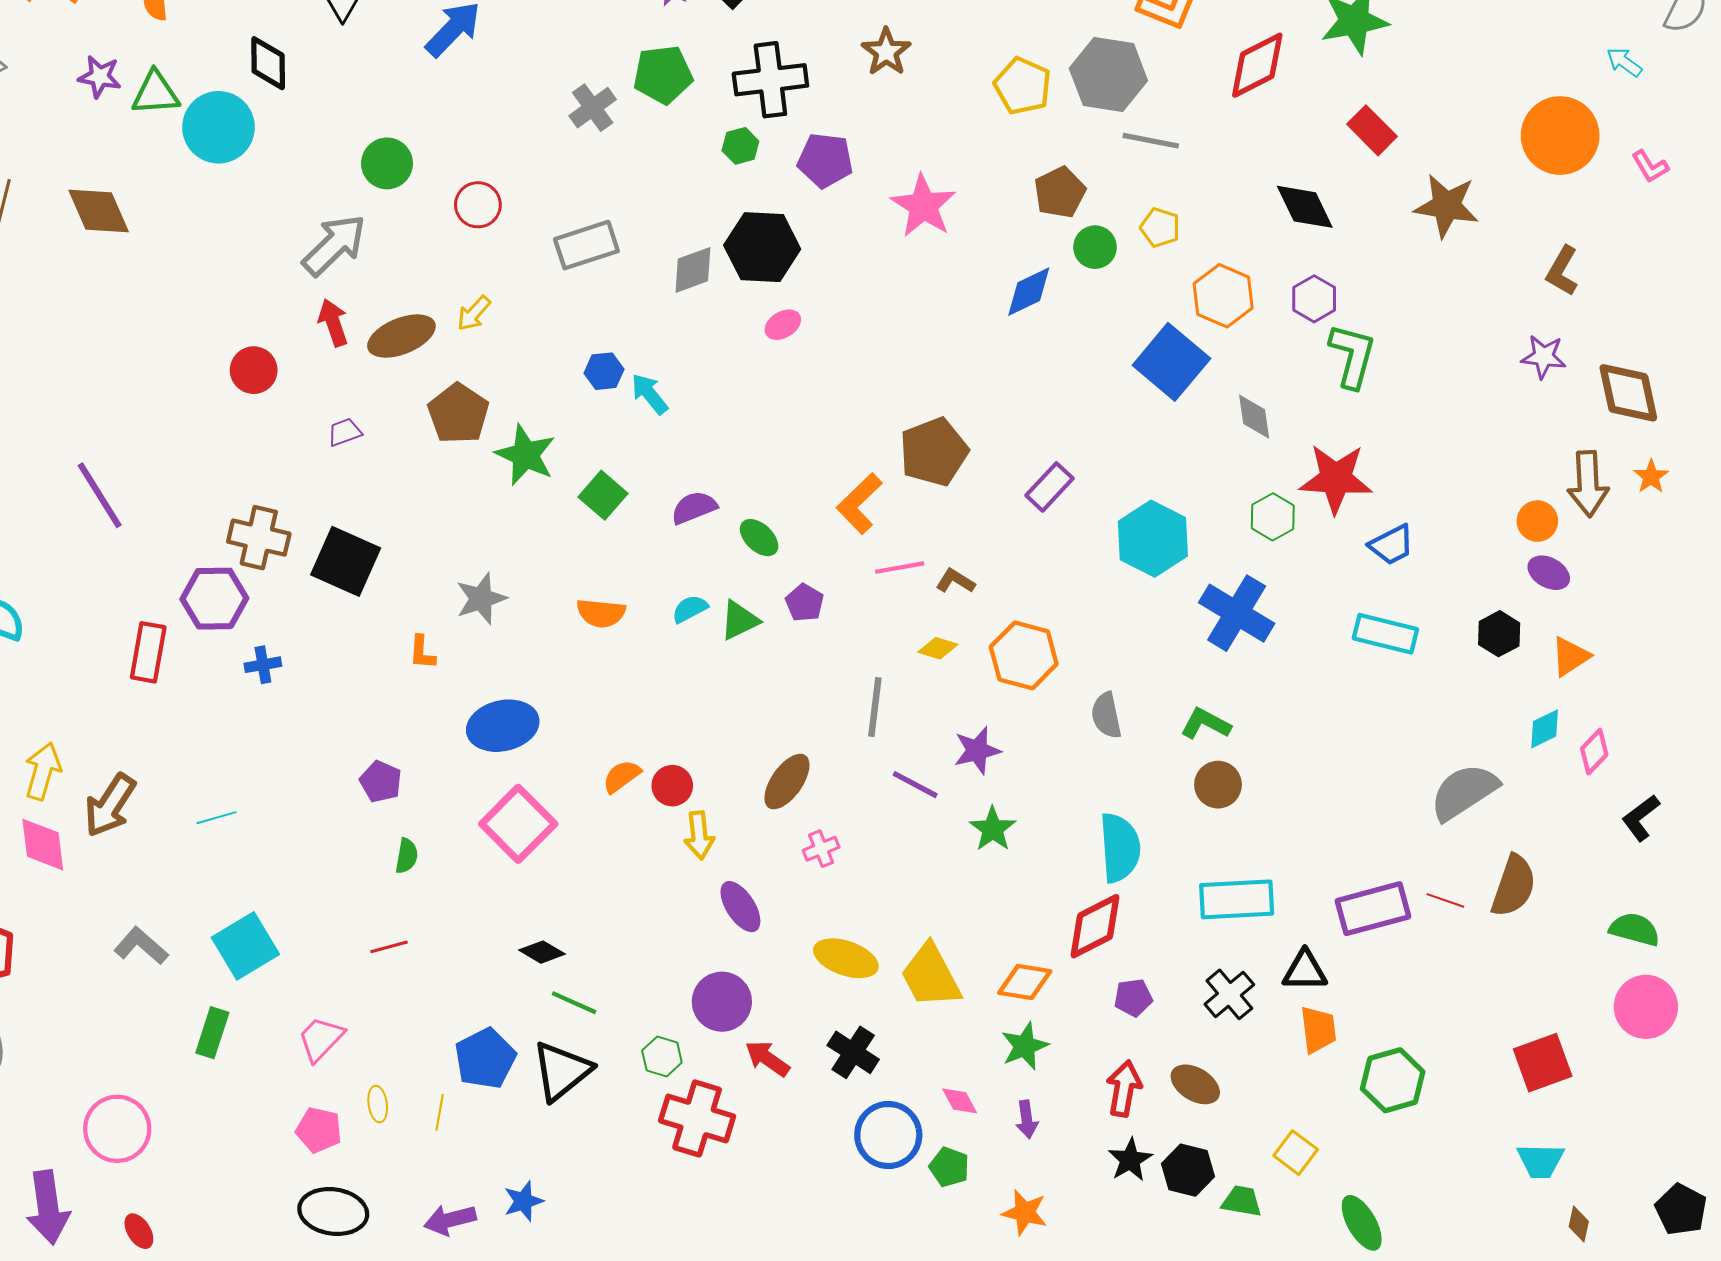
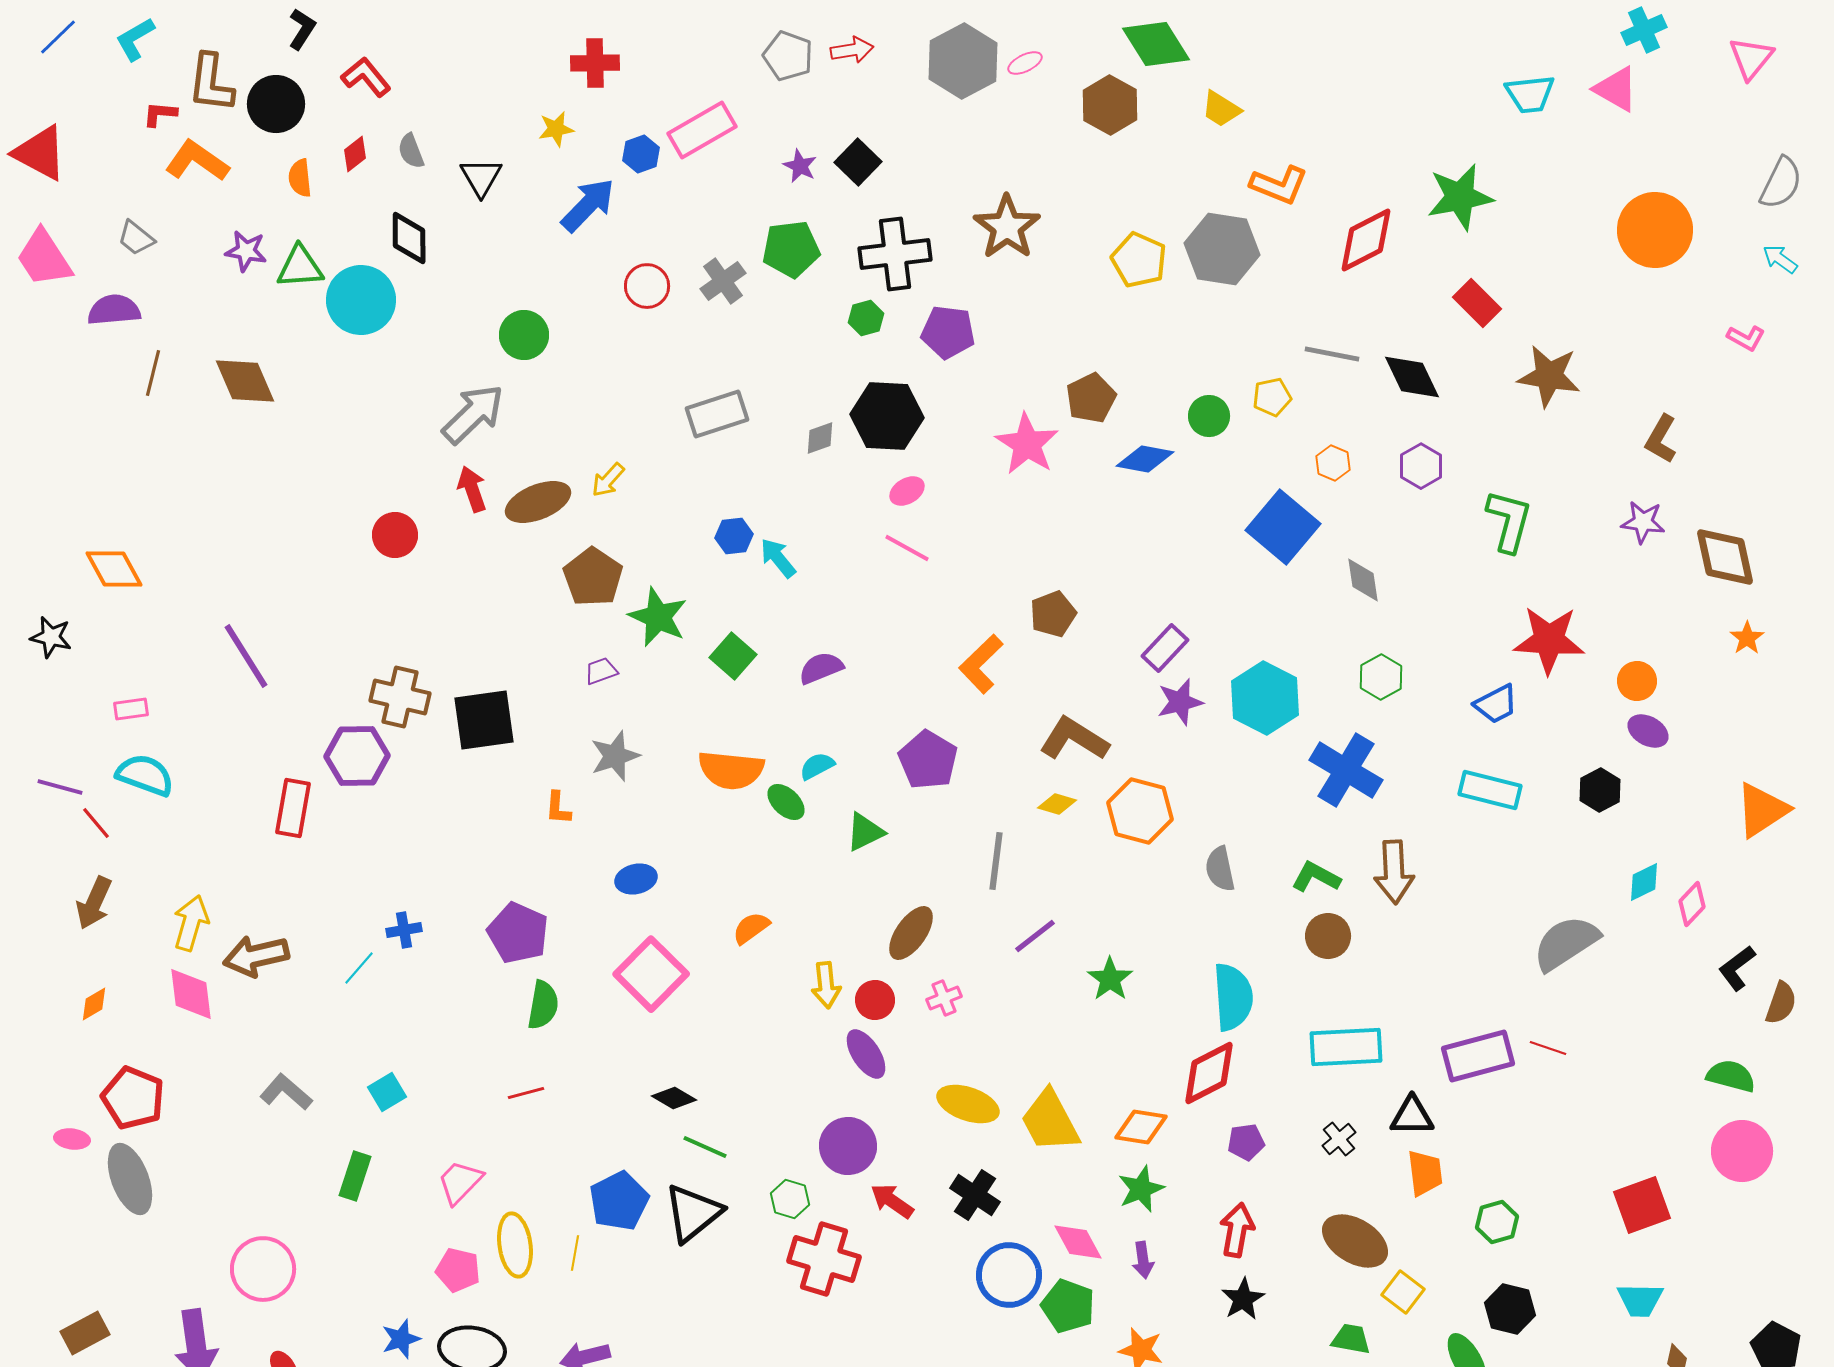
brown star: (886, 52) -> (1007, 227), size x1.4
cyan arrow: (1624, 62) -> (1780, 259), moved
orange circle: (1560, 136) -> (1655, 230), moved
gray line: (1151, 141) -> (1332, 354), moved
pink L-shape: (1650, 167) -> (1746, 338), turned -30
brown pentagon: (1060, 192) -> (1091, 398), moved
red circle: (478, 205) -> (647, 286), moved
pink star: (923, 206) -> (1027, 444), moved
yellow pentagon: (1160, 228) -> (1272, 397), turned -30
gray diamond: (693, 270) -> (820, 438), size x0.7
blue diamond: (1029, 292) -> (1145, 459), turned 36
orange hexagon: (1223, 296) -> (1333, 463), size x0.6
green L-shape: (1352, 356) -> (1509, 521), moved
purple trapezoid: (345, 432) -> (601, 671), moved
brown pentagon: (934, 452) -> (1053, 614), size x0.7
red star: (1336, 479) -> (1549, 640), moved
brown arrow: (1588, 484) -> (1394, 872), moved
green ellipse: (759, 538) -> (786, 802), moved
black square: (346, 561) -> (484, 720), turned -32
pink line: (900, 568) -> (907, 548), moved, turned 39
brown L-shape: (955, 581) -> (1074, 739), size x1.8
purple pentagon: (805, 603) -> (928, 760), size x1.6
orange semicircle: (601, 613) -> (731, 770), size x1.4
green triangle: (739, 620) -> (865, 832), moved
orange triangle: (1570, 656) -> (1762, 810), moved, size x1.4
blue cross: (263, 665) -> (404, 930), moved
blue ellipse: (503, 726) -> (636, 879), size x0.6
purple star: (977, 751) -> (1180, 702), moved
purple pentagon: (381, 782) -> (518, 933), size x1.5
purple line: (915, 785) -> (1035, 936), turned -66
red circle: (672, 786) -> (875, 1000), moved
brown arrow: (110, 805) -> (256, 956), turned 44
cyan line: (216, 818) -> (359, 968), turned -33
green semicircle: (407, 856) -> (543, 1005), size x1.4
brown semicircle: (1514, 886) -> (1781, 1003), moved, size x0.7
cyan square: (245, 946) -> (387, 1092), size x0.6
black cross: (1229, 994) -> (1339, 1139), size x0.7
green hexagon: (1393, 1080) -> (1497, 1222), size x0.7
brown ellipse: (1195, 1084) -> (1355, 1241), moved, size x1.4
pink diamond: (960, 1101) -> (1078, 1242), size x1.4
yellow ellipse: (378, 1104) -> (515, 1245), size x1.8
green pentagon: (949, 1167) -> (1068, 1306), size x1.4
black hexagon: (1188, 1170) -> (1510, 1309), moved
blue star: (523, 1201) -> (401, 1339), moved

